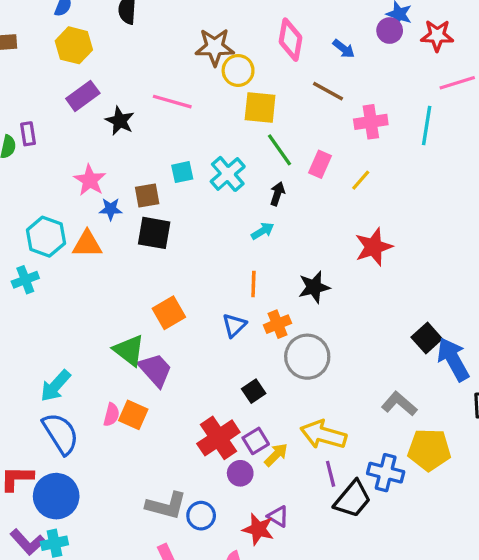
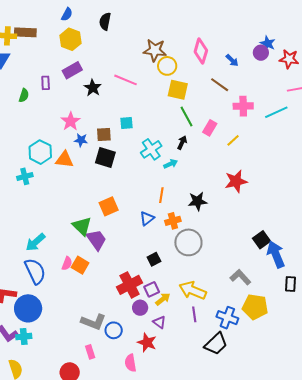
cyan line: (427, 126) -> (276, 112), turned 50
purple rectangle: (28, 134) -> (46, 83), moved
cyan cross: (228, 174) -> (151, 149), moved
black trapezoid: (353, 499) -> (216, 344), moved
purple triangle: (278, 516) -> (159, 322), moved

